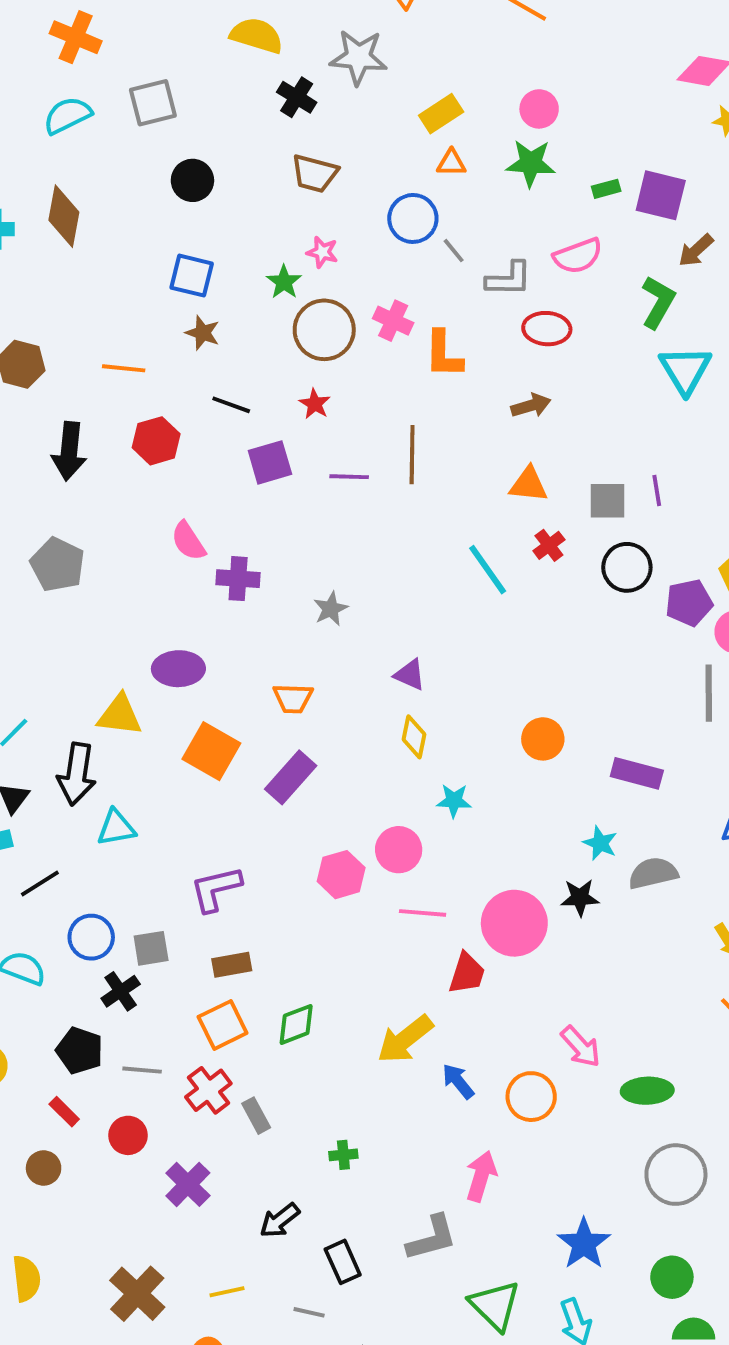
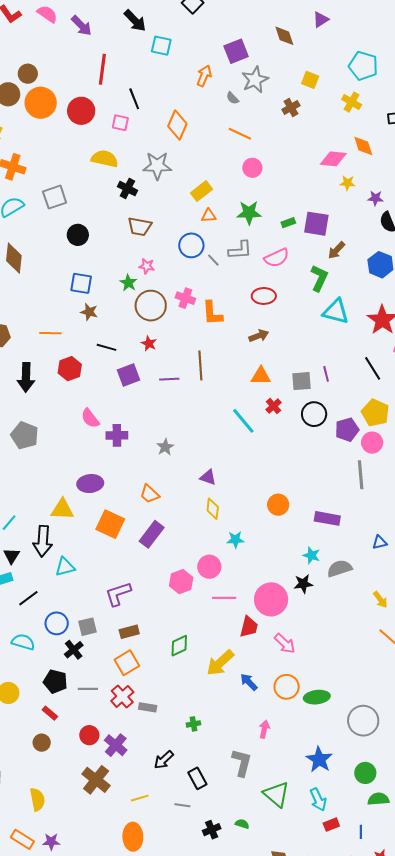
pink circle: (539, 109) -> (252, 168), moved
gray L-shape: (509, 279) -> (240, 250), moved
cyan triangle: (685, 370) -> (336, 311), turned -40
orange trapezoid: (293, 698) -> (150, 494), turned 45
green diamond: (296, 1024) -> (179, 646), moved
pink arrow: (581, 1047) -> (285, 644), moved
green ellipse: (647, 1091) -> (317, 697), moved
gray rectangle: (256, 1116) -> (148, 707), turned -48
red circle: (128, 1135) -> (89, 735), moved
pink arrow: (481, 1176) -> (264, 729), size x0.7
gray L-shape: (432, 1238) -> (242, 763), turned -56
brown cross: (137, 1294) -> (96, 780), moved

